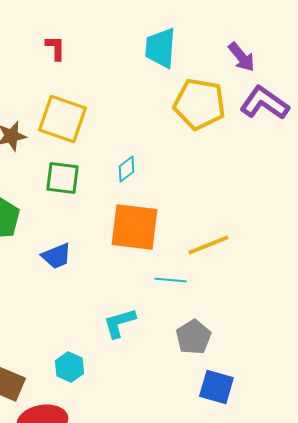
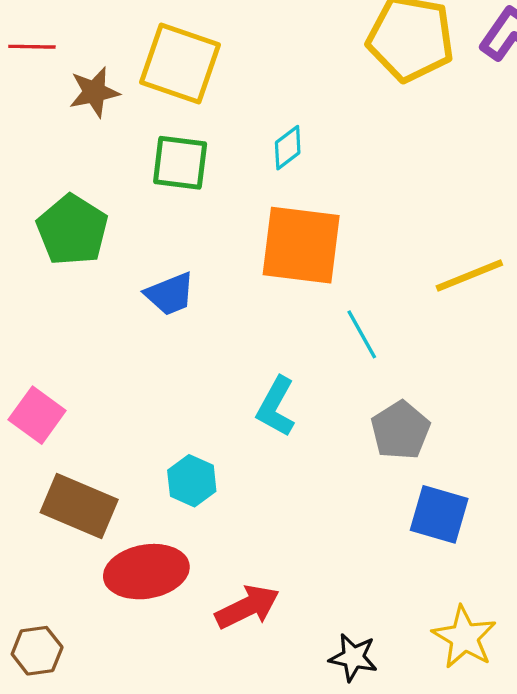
yellow line: (208, 245) -> (469, 275), moved
cyan line: (170, 280) -> (362, 334), turned 56
cyan L-shape: (119, 323) -> (276, 407), turned -45

